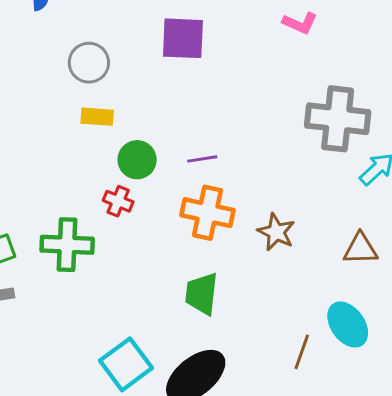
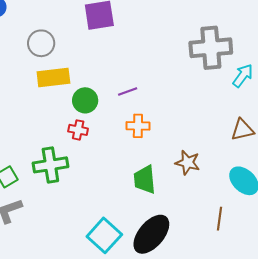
yellow rectangle: (97, 117) -> (53, 78), size x1.5
orange cross: (208, 213) -> (138, 126), size x0.7
brown star: (276, 232) -> (188, 163), moved
brown line: (302, 352) -> (219, 219), moved

